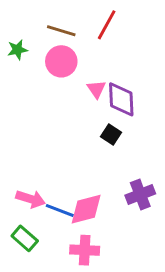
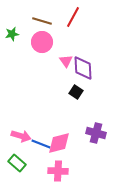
purple cross: (140, 195) -> (96, 133), turned 36

